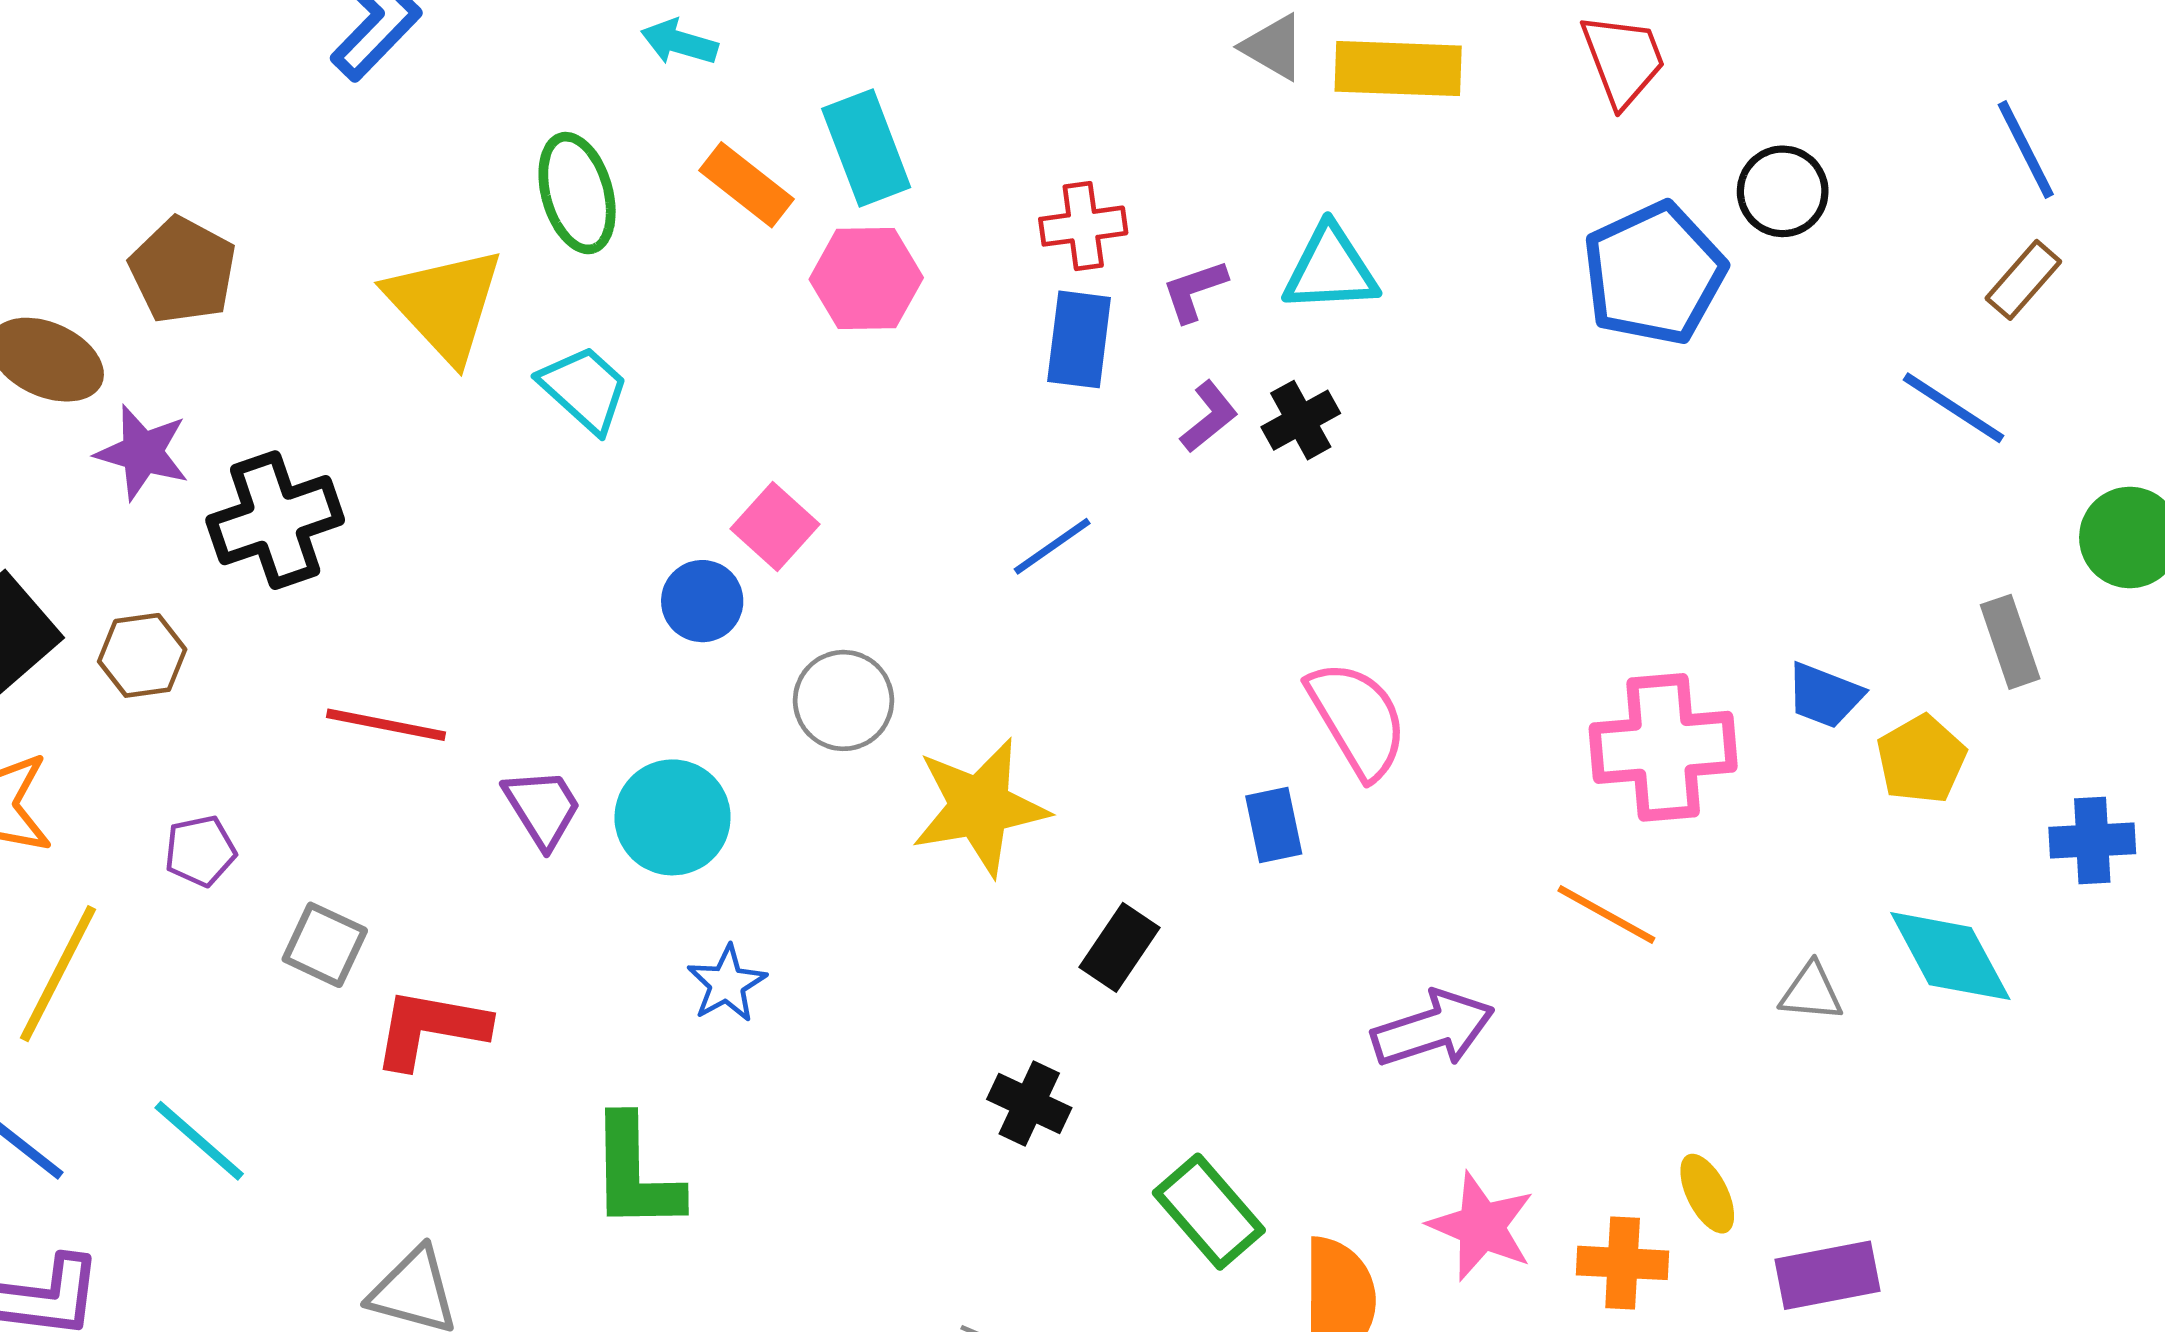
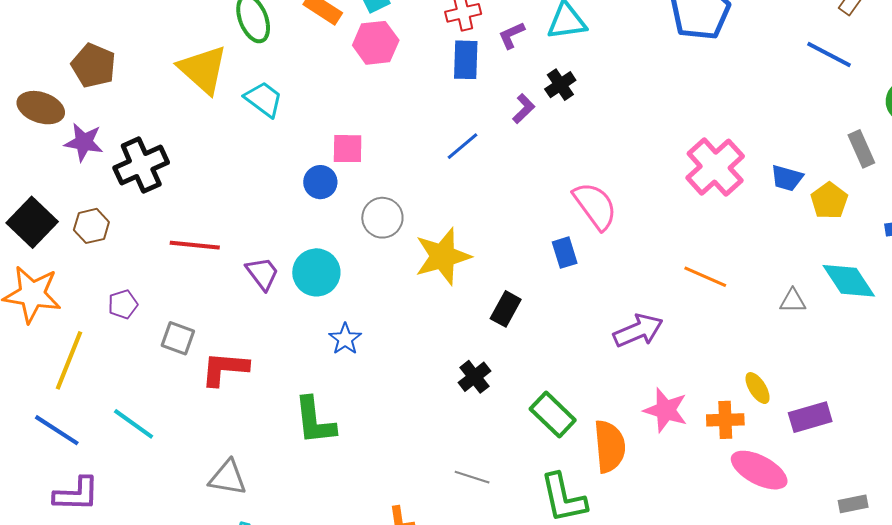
purple L-shape: (1209, 417) -> (524, 109), moved
pink square: (775, 526) -> (348, 149), turned -36
pink cross: (1663, 747) -> (715, 167), moved, turned -32
black cross: (1029, 1104) -> (474, 377), turned 32

